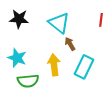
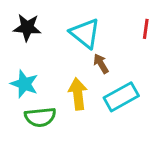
cyan rectangle: (84, 67) -> (121, 97), turned 35

